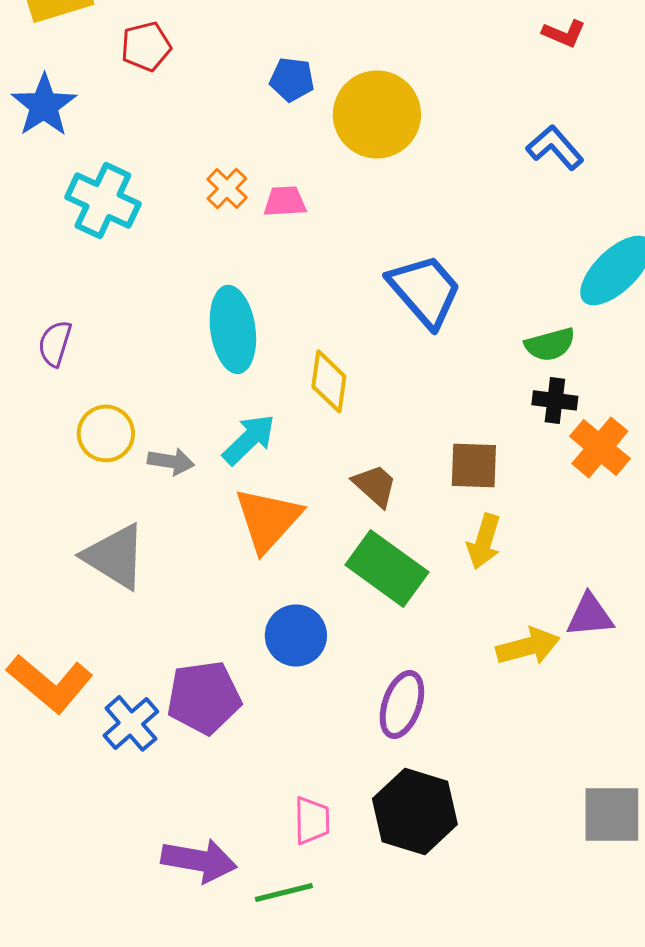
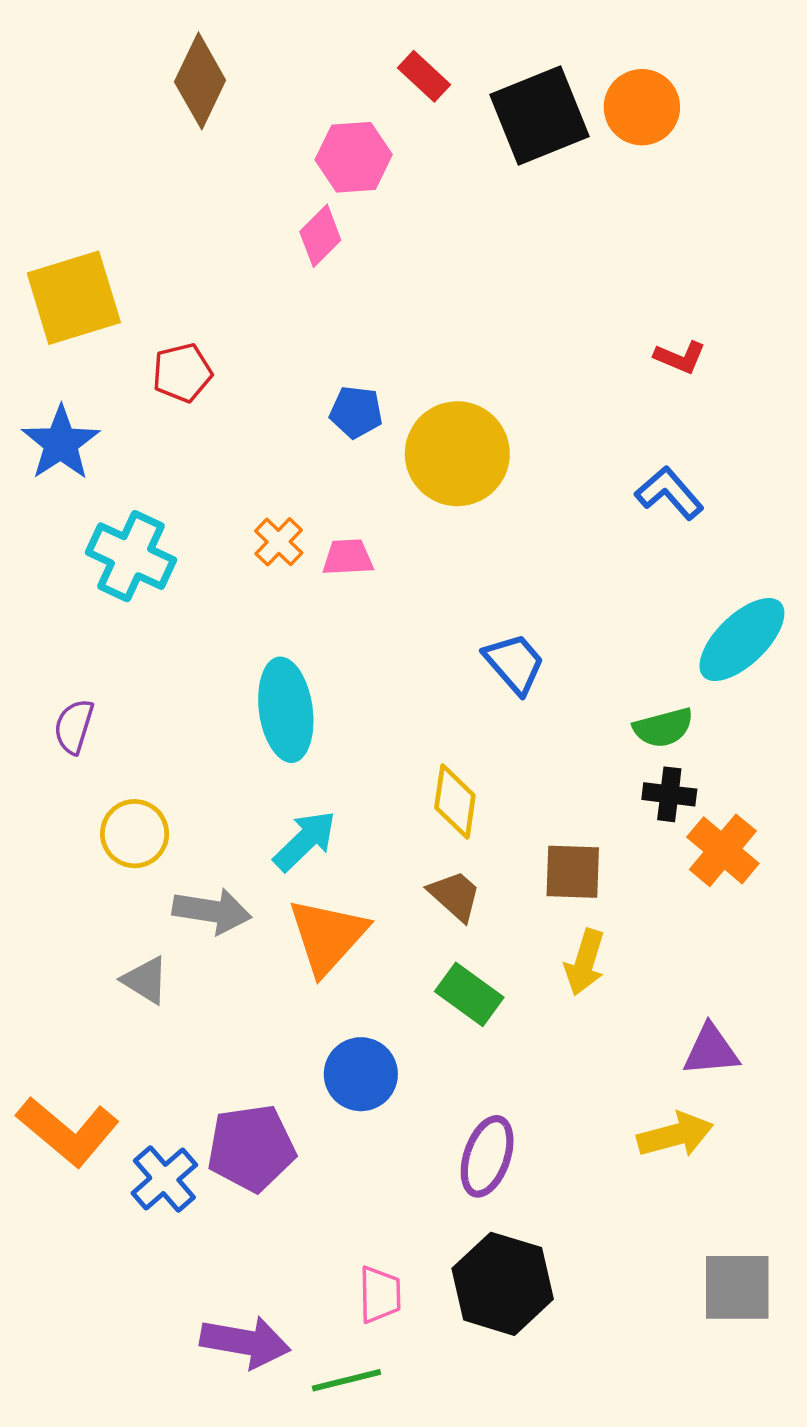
blue trapezoid: (425, 290) -> (514, 663), size x0.7
yellow diamond: (329, 381) -> (455, 801), moved
gray arrow: (171, 461) -> (212, 911), moved, size x1.4
gray triangle: (115, 556) -> (145, 980), size x0.6
green rectangle: (387, 568) -> (469, 994), size x0.7
yellow arrow: (528, 646) -> (675, 1135), moved

